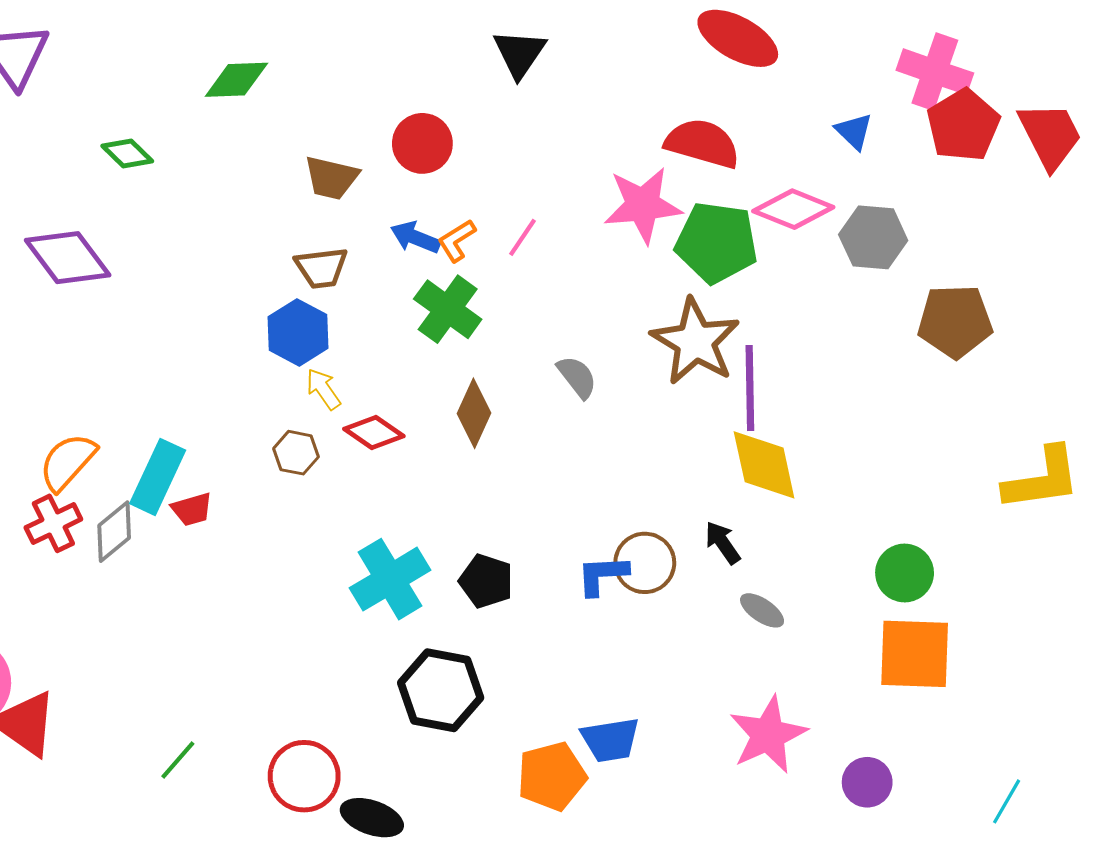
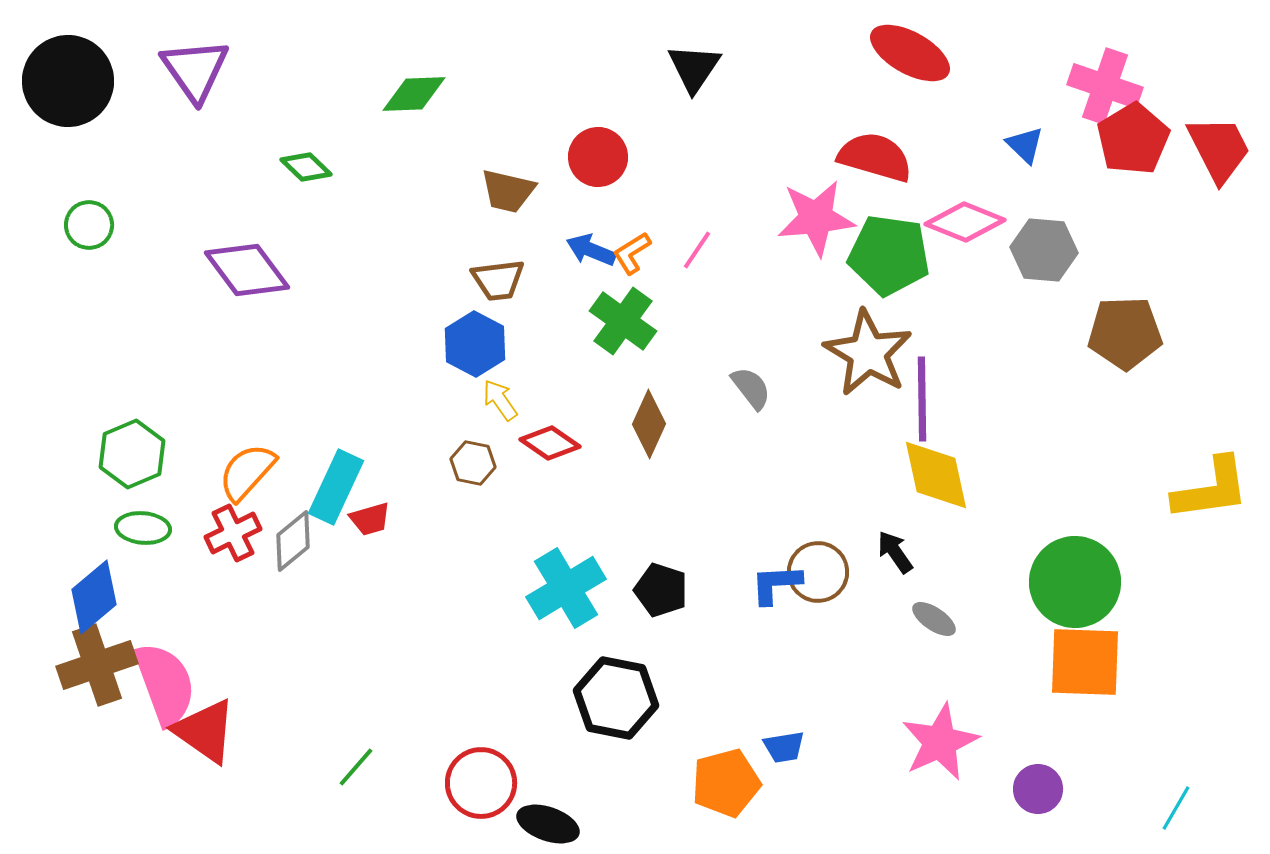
green circle: (905, 573) -> (1075, 582), size x1.6
blue trapezoid: (610, 740) -> (784, 747), size x0.7

